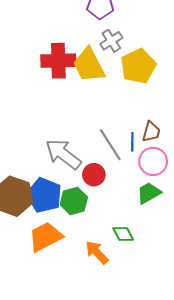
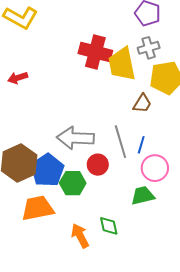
brown trapezoid: (151, 132) -> (142, 103), moved
gray arrow: (63, 154) -> (75, 138), turned -51

